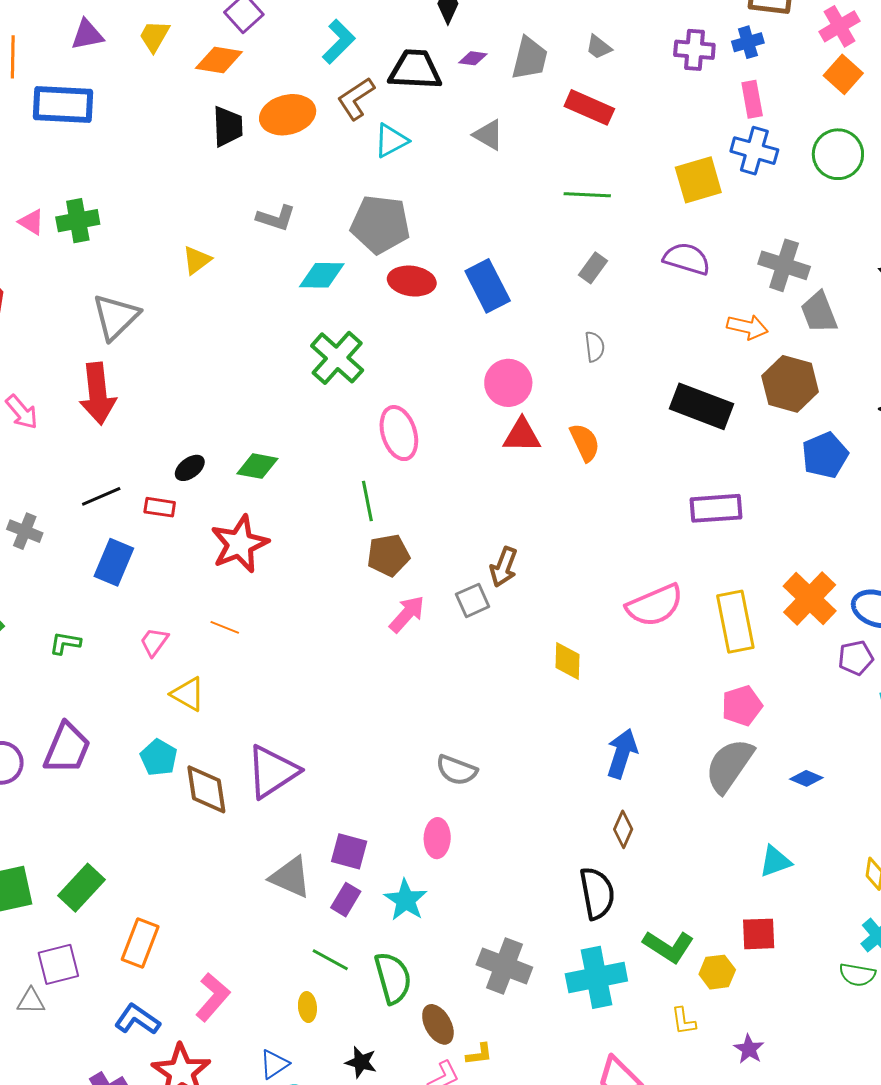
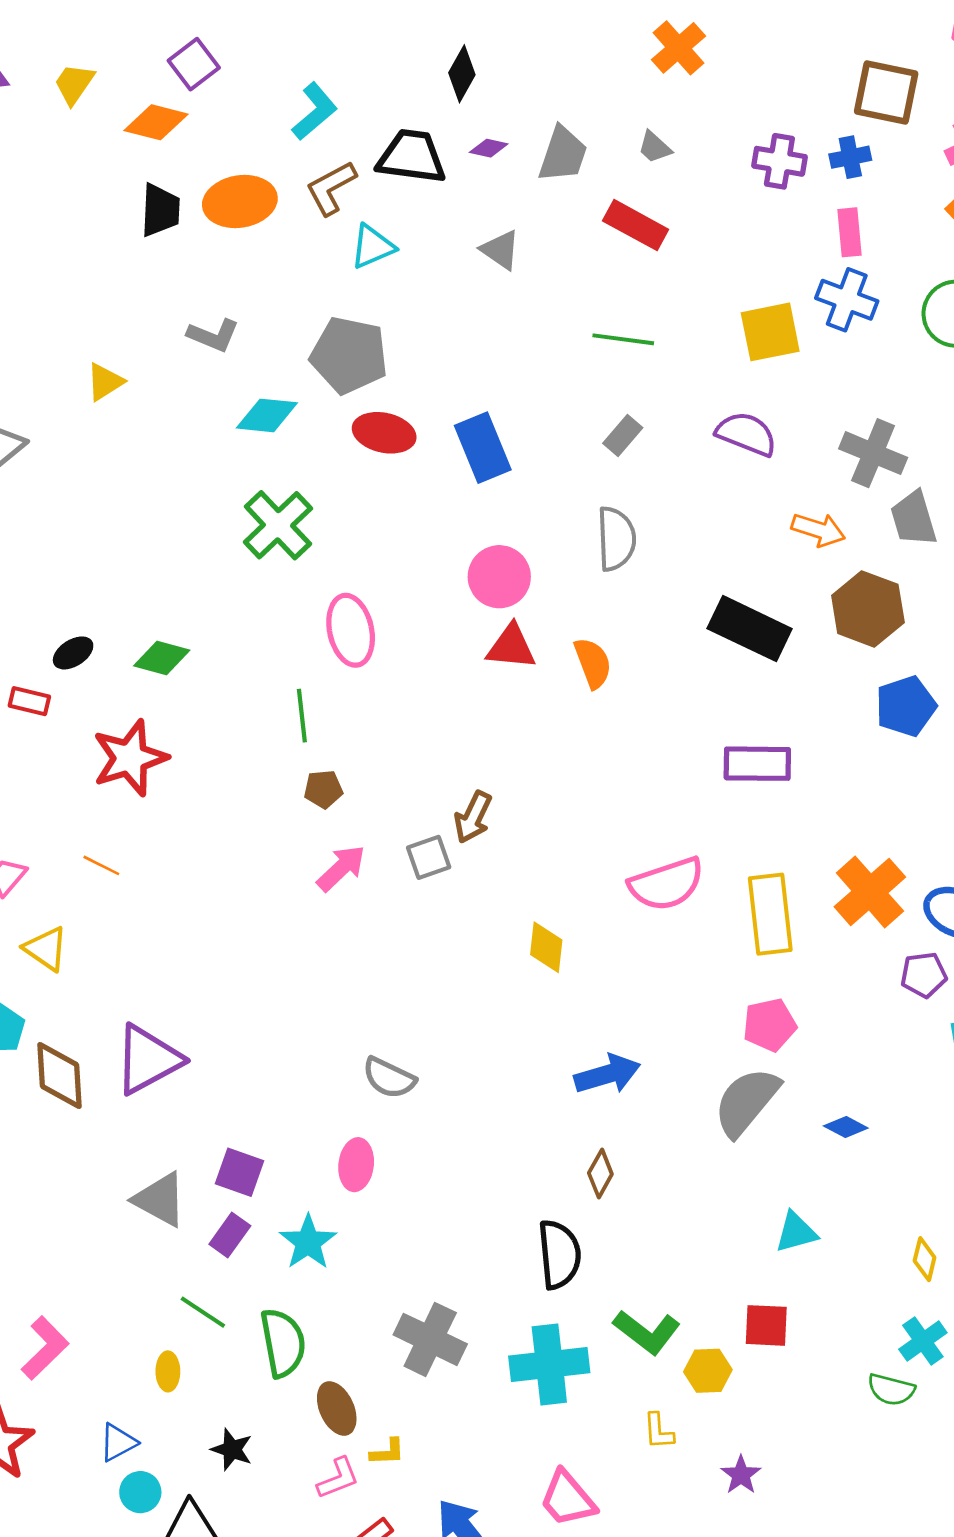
gray semicircle: (595, 347) -> (616, 539), size x1.6
brown pentagon: (388, 555) -> (323, 789), size x0.7
blue arrow: (622, 753) -> (607, 1074), turned 51

